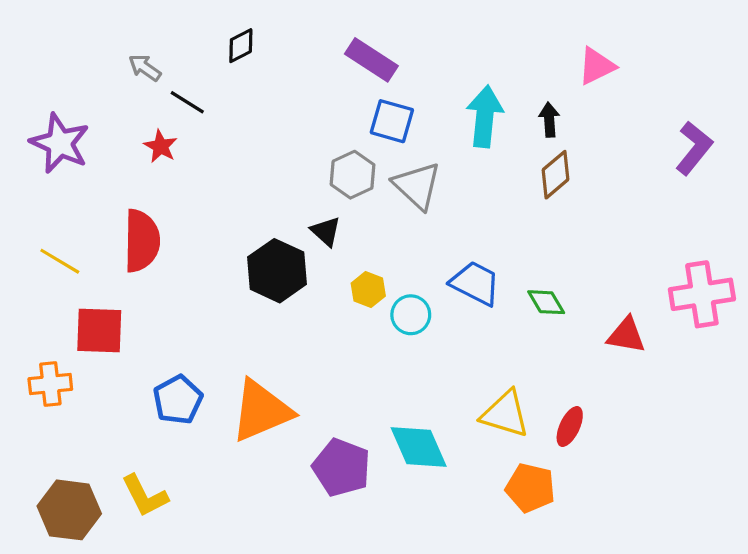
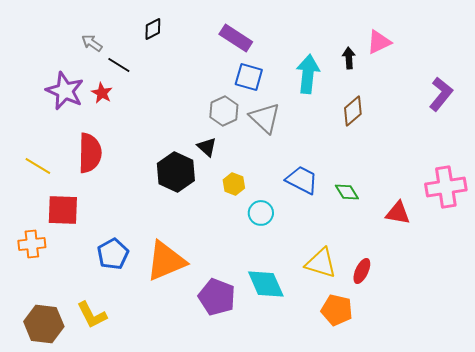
black arrow: (549, 120) -> (349, 58), moved
purple star: (60, 143) -> (65, 91), moved
cyan circle: (411, 315) -> (261, 213), moved

